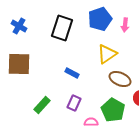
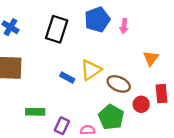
yellow triangle: (107, 54) -> (91, 70), moved
purple rectangle: (74, 103) -> (62, 126), moved
green rectangle: (42, 105) -> (35, 112), turned 48

